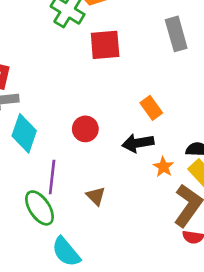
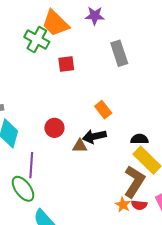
red square: (105, 45) -> (66, 64), size x0.7
orange star: (163, 167) -> (123, 205), moved
brown triangle: (96, 196) -> (80, 146), moved, turned -42

